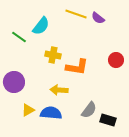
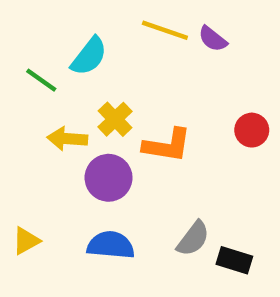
yellow cross: (53, 55) -> (115, 119), turned 35
purple circle: (14, 82) -> (109, 178), moved
yellow arrow: (59, 90) -> (67, 139), moved
yellow triangle: (28, 110) -> (26, 241), moved

